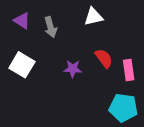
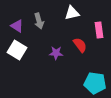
purple triangle: (22, 21) -> (17, 26), moved
pink rectangle: (129, 70) -> (99, 30), moved

